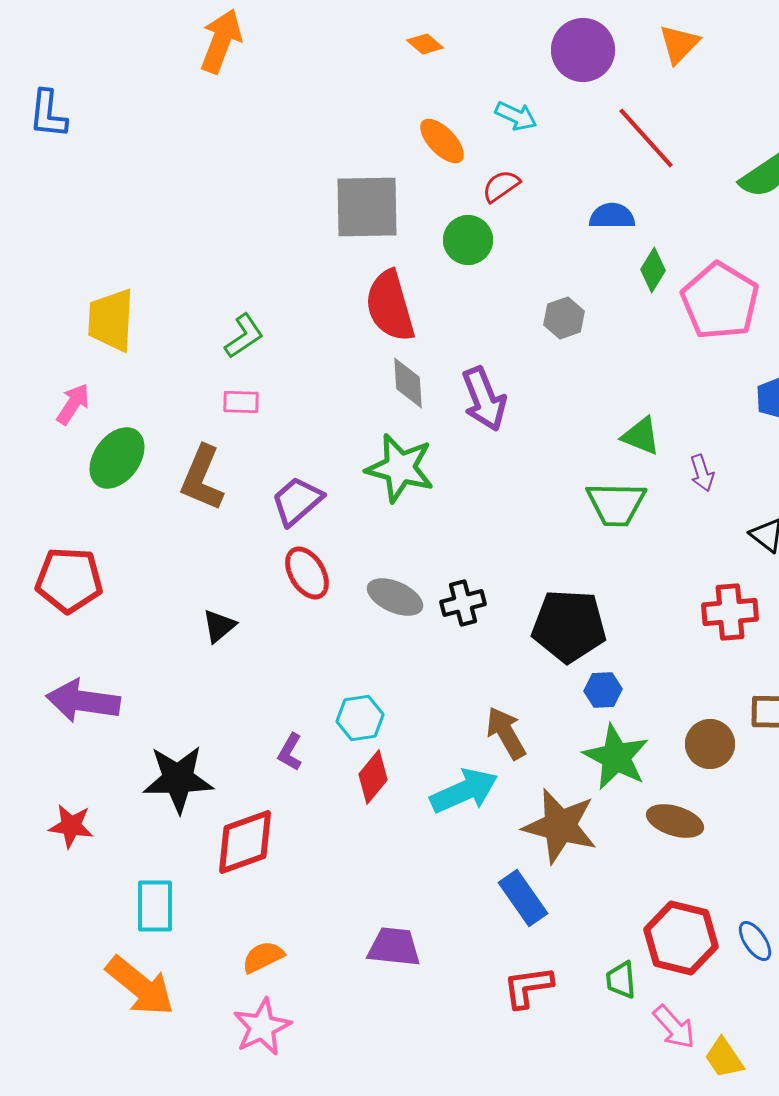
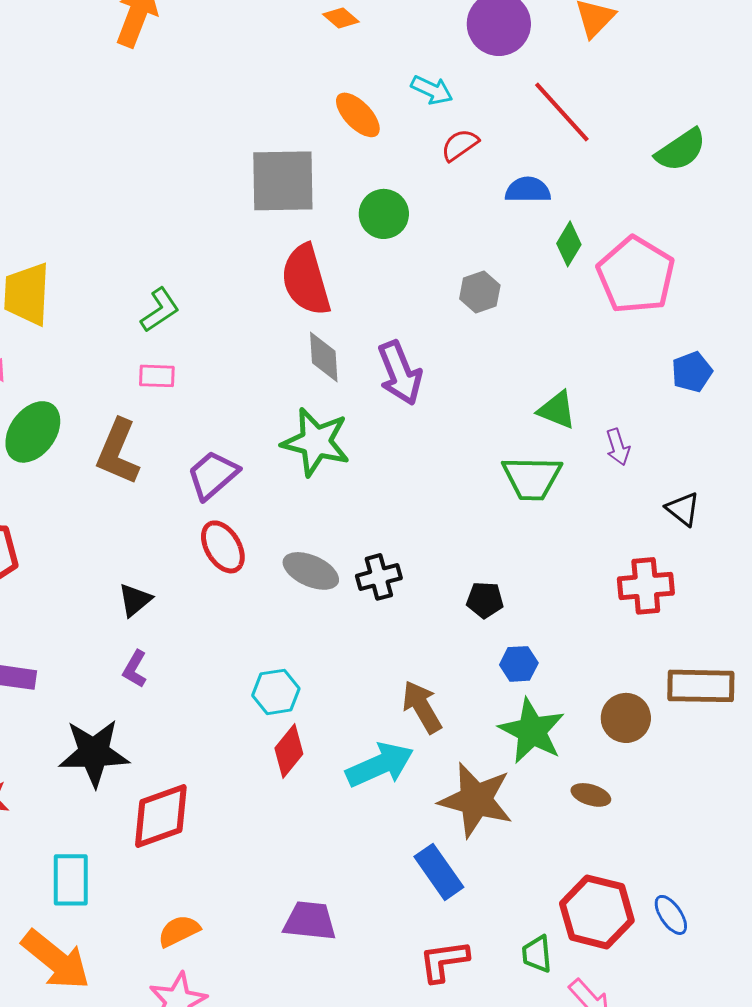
red semicircle: (501, 186) -> (460, 145), moved
black pentagon: (569, 626) -> (485, 600), size x0.5
purple L-shape: (290, 752) -> (135, 669), moved
brown ellipse: (675, 821) -> (591, 795), size x0.7

